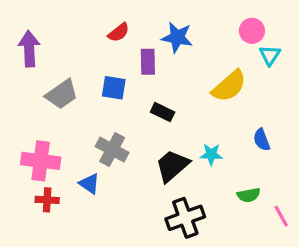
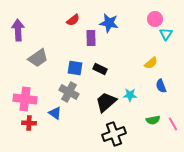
yellow semicircle: (229, 86) -> (151, 63), moved, size x0.6
blue square: (114, 88) -> (75, 68), moved
pink line: (281, 216) -> (173, 124), moved

